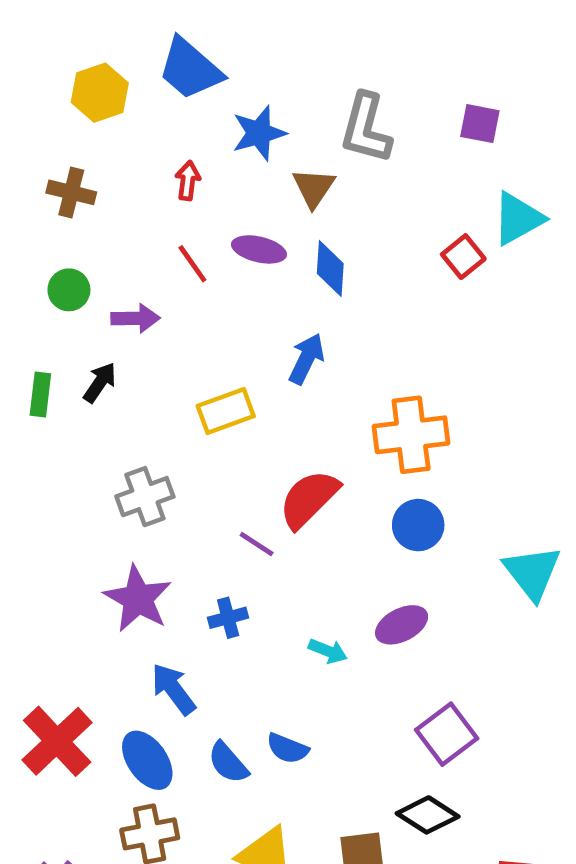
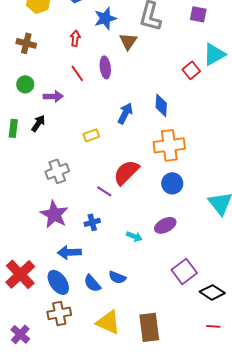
purple ellipse: (259, 249) -> (105, 67), turned 70
blue diamond: (330, 268) -> (161, 105), moved
yellow rectangle: (226, 411) -> (91, 135), size x0.7
blue arrow: (173, 689) -> (69, 252), turned -55
black diamond: (428, 815) -> (212, 292), moved

